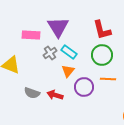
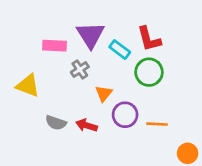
cyan rectangle: (69, 52) -> (120, 50), moved
orange line: (108, 79) -> (157, 124), moved

